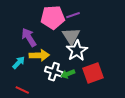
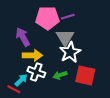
cyan arrow: (19, 63) -> (21, 80), moved
white cross: (54, 72) -> (36, 72), moved
red square: (93, 73) -> (85, 75), turned 30

